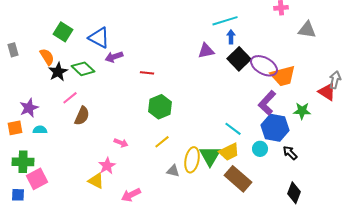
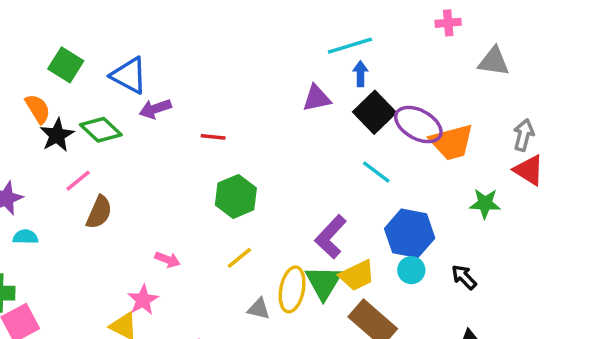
gray arrow: (335, 80) -> (524, 135), moved
purple L-shape: (267, 103) -> (331, 237), moved
blue hexagon: (275, 128) -> (410, 233), moved
cyan line: (233, 129) -> (376, 172), moved

